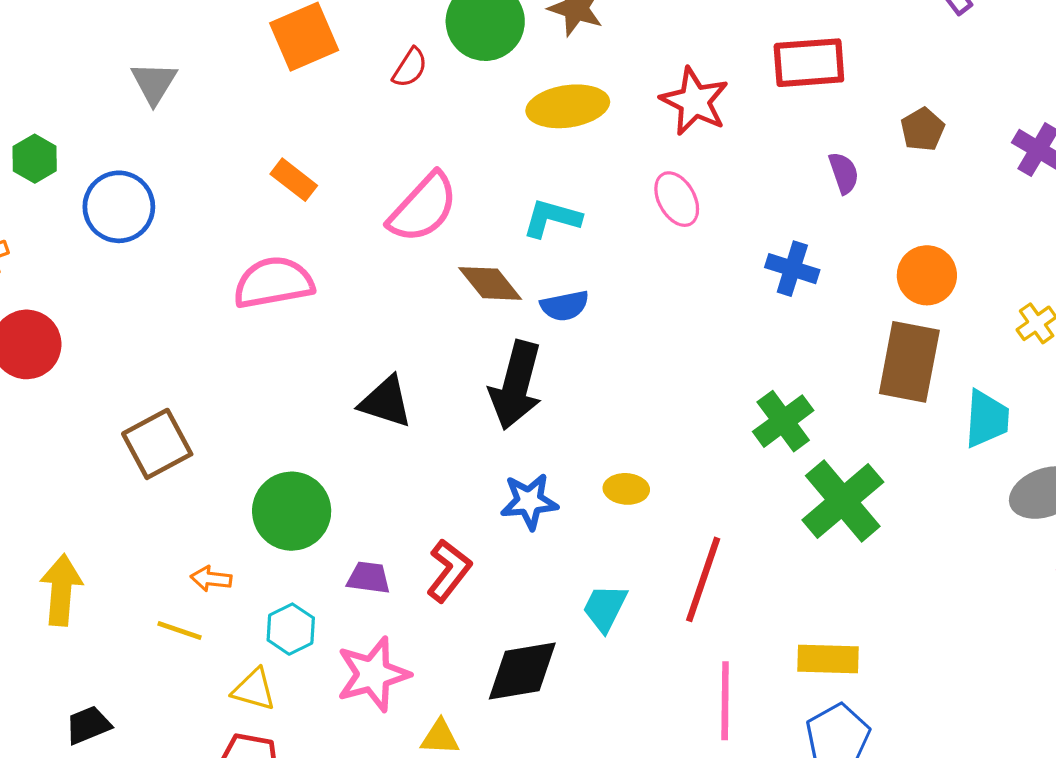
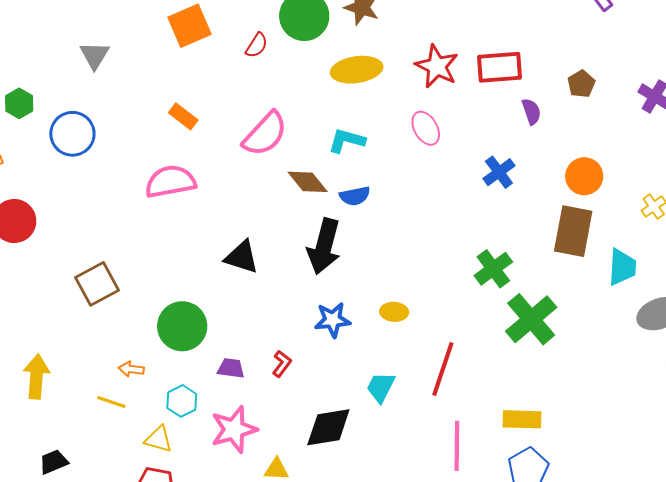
red rectangle: (809, 63) -> (499, 67), moved
blue cross: (792, 269) -> (499, 172), turned 36
red L-shape: (449, 571) -> (282, 364), size x0.7

